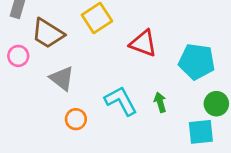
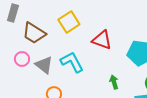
pink circle: (18, 56) -> (22, 59), moved
cyan L-shape: (121, 101) -> (72, 62), moved

